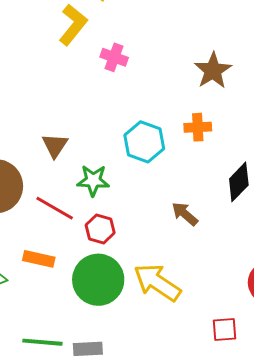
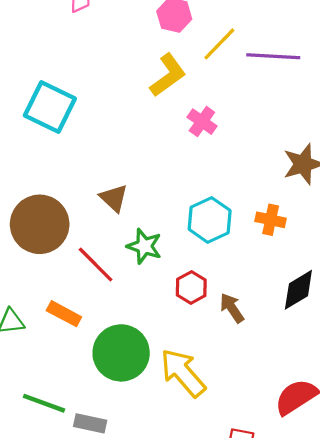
brown triangle: (55, 145) -> (114, 198), turned -36
red hexagon: (100, 229) -> (191, 287), moved

